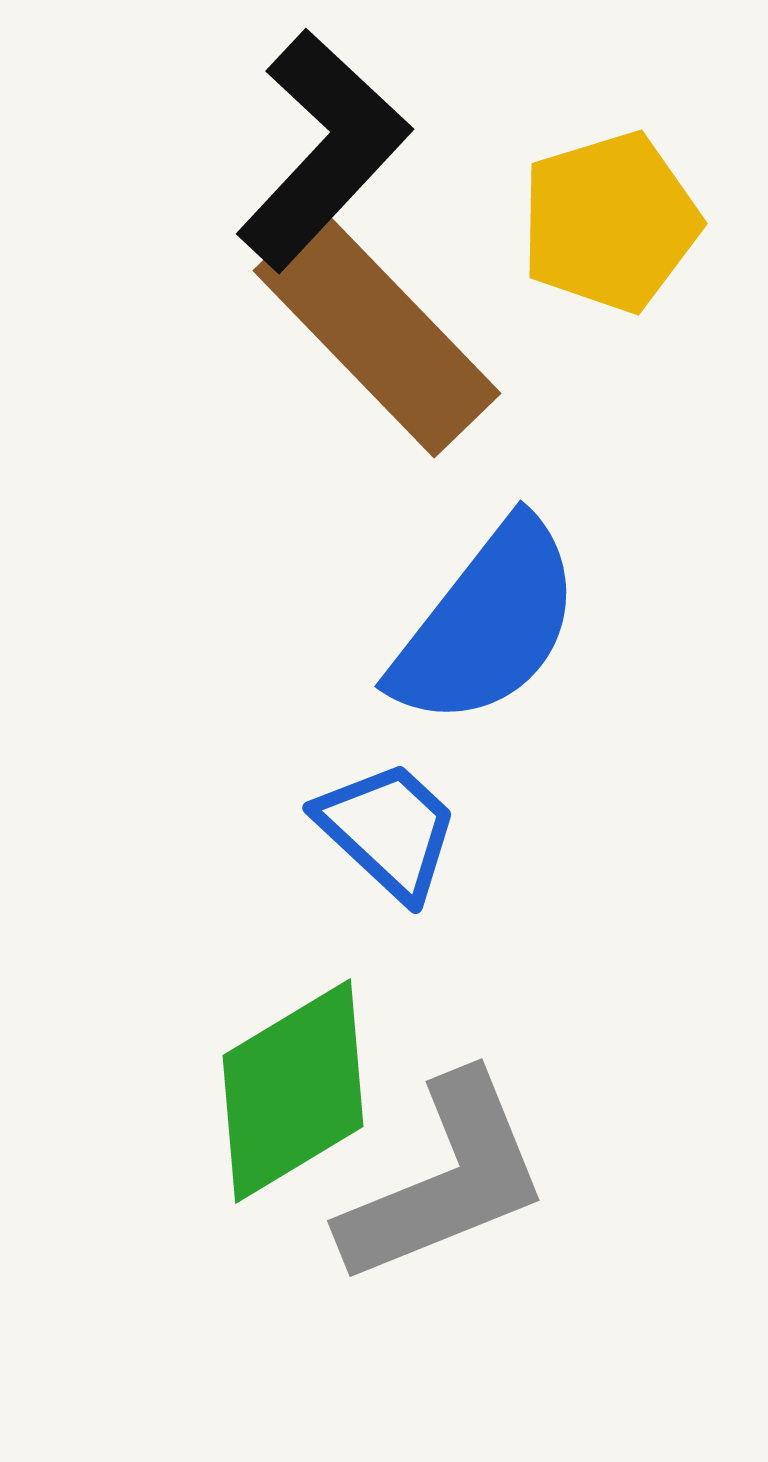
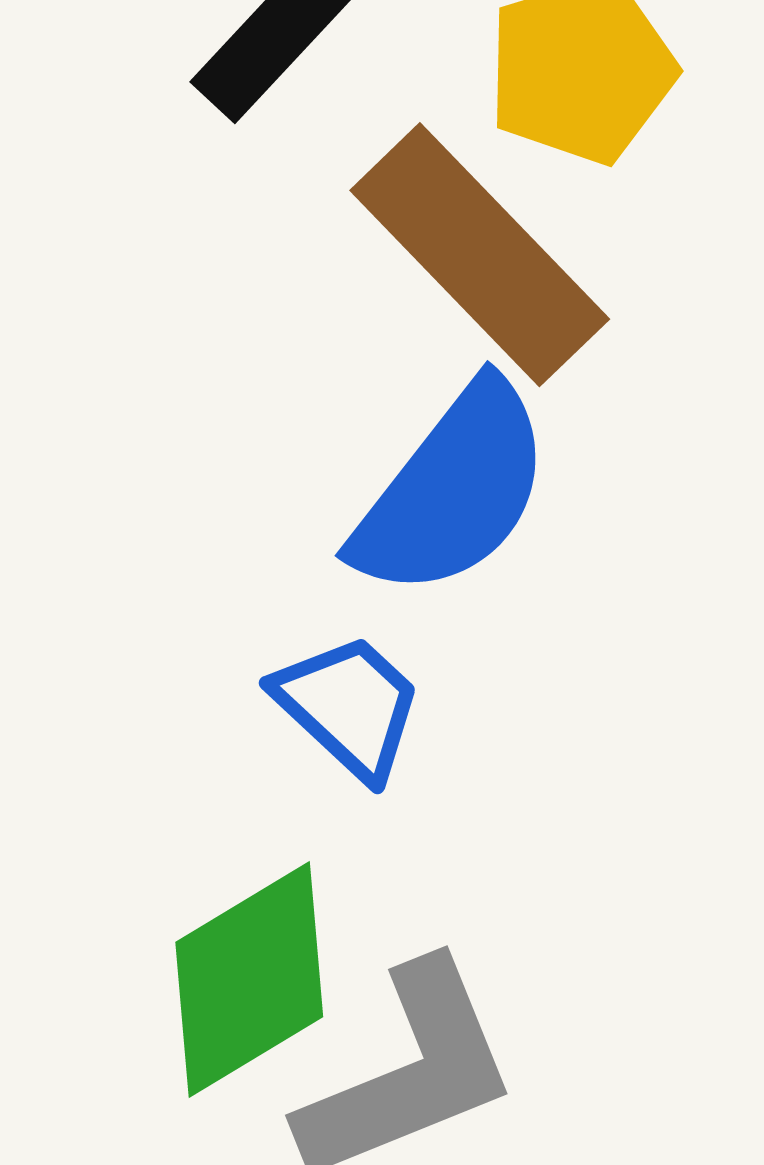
brown rectangle: (377, 332) -> (480, 255), moved

